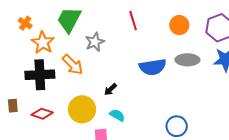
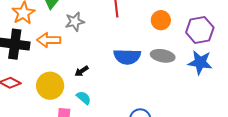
orange arrow: (73, 65) -> (49, 40), turned 125

